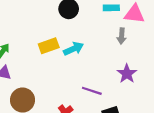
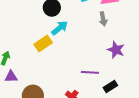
cyan arrow: (74, 49) -> (60, 28), moved

